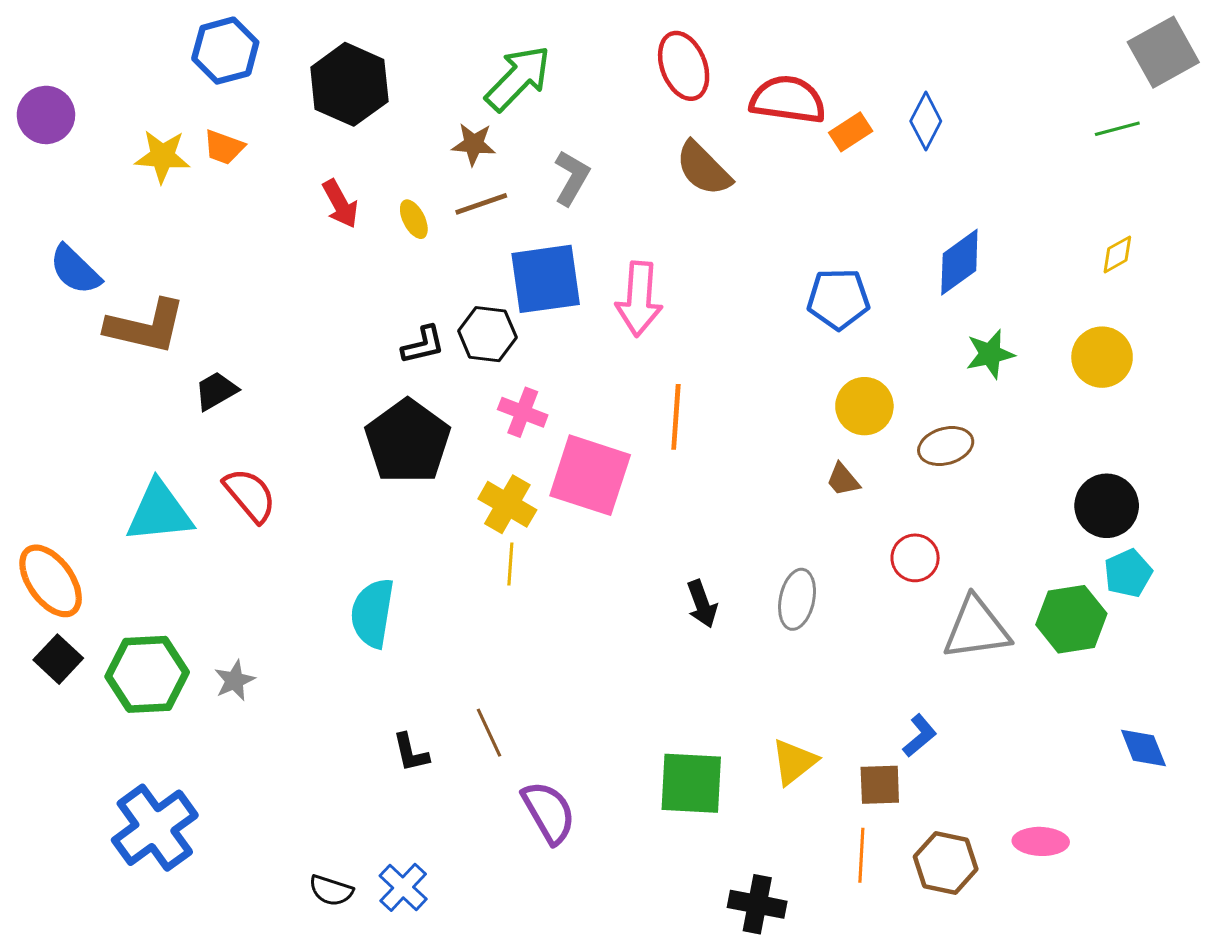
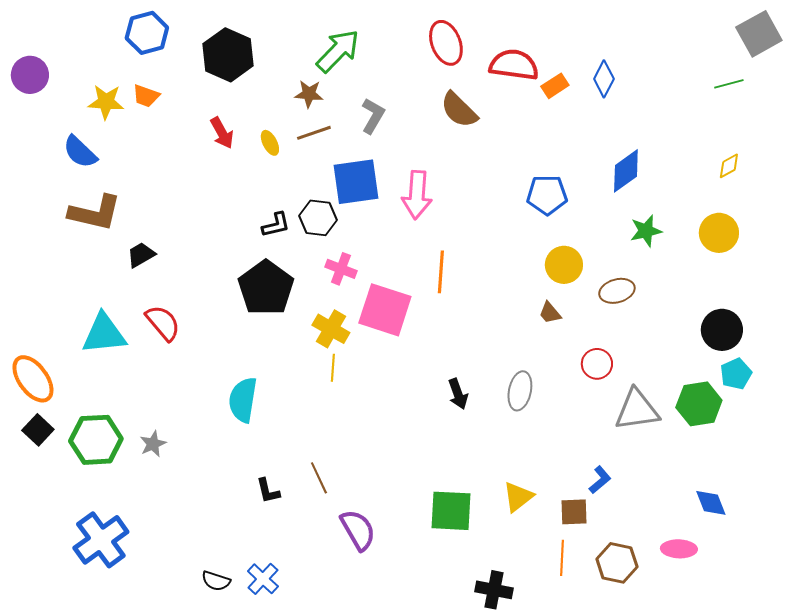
blue semicircle: (75, 270) -> (80, 152), moved
blue diamond: (1143, 748) -> (711, 503), moved

